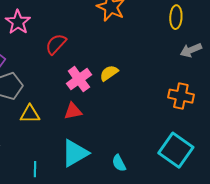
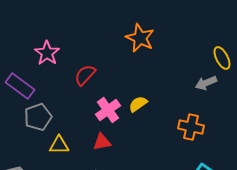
yellow ellipse: (176, 17) -> (222, 58), moved, turned -30
gray arrow: (191, 50) -> (206, 83), moved
orange cross: (181, 96) -> (191, 127), moved

